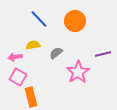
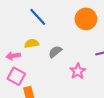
orange circle: (75, 21) -> (86, 19), moved
pink star: (78, 72) -> (78, 71), size x0.7

